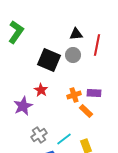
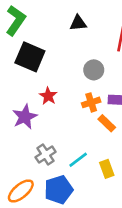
black triangle: (76, 34) -> (78, 23), moved
gray circle: (73, 55) -> (94, 70), moved
black square: (49, 60) -> (30, 57), moved

